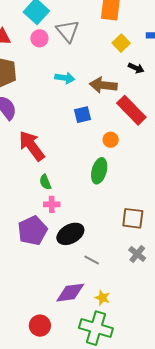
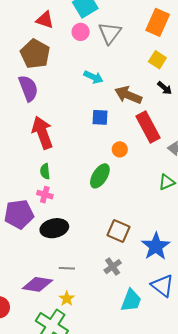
yellow square: (121, 43) -> (157, 60), turned -30
gray line: (92, 260) -> (67, 268), moved, turned -42

